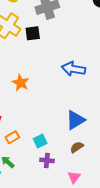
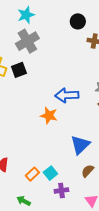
orange star: (21, 83) -> (49, 116), moved
orange rectangle: (12, 137) -> (32, 174), moved

